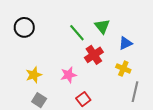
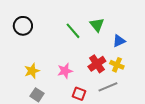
red cross: (94, 55) -> (97, 64), moved
gray line: (135, 92) -> (108, 87), moved, turned 54
red square: (83, 99) -> (79, 94), turned -32

